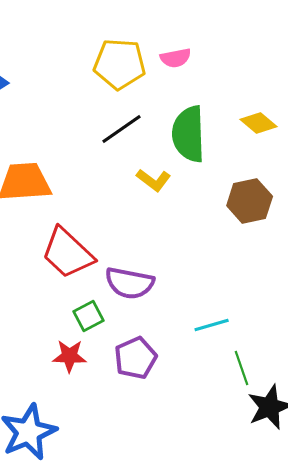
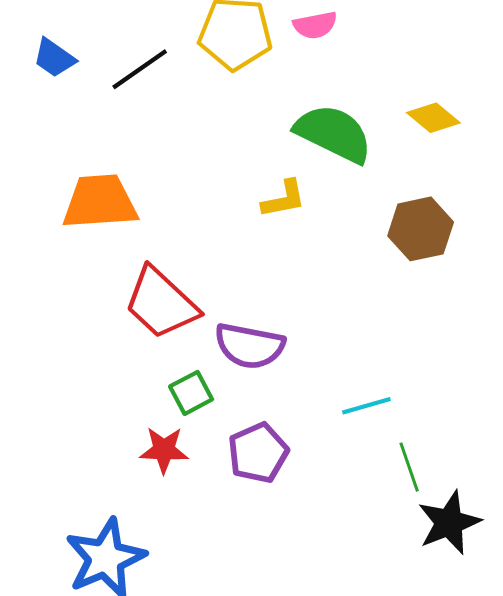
black line: (122, 129) -> (140, 69), moved
green semicircle: (189, 134) -> (334, 133), turned 118
yellow L-shape: (154, 180) -> (284, 199), turned -48

